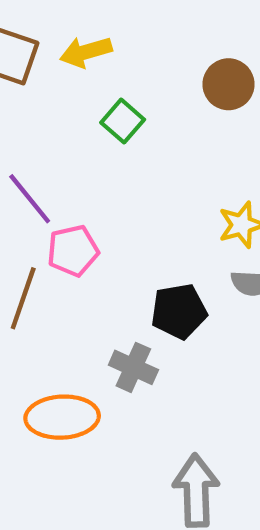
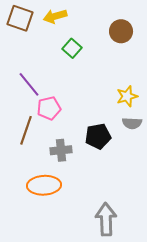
gray cross: (133, 367) -> (61, 150), moved, turned -30

